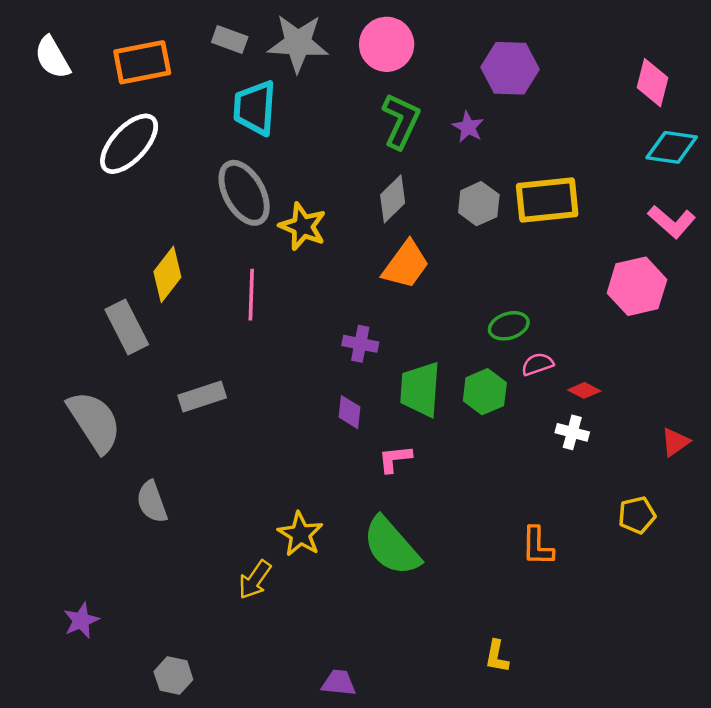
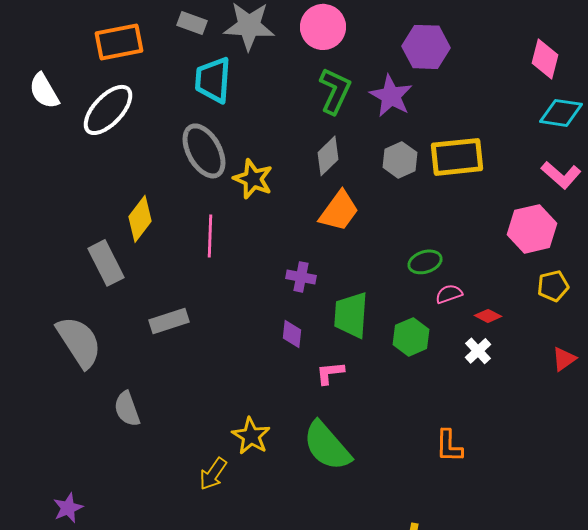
white semicircle: (52, 57) -> (44, 91), moved
purple star: (468, 127) -> (391, 96), size x1.6
green hexagon: (485, 392) -> (411, 337), moved
white cross: (572, 432) -> (478, 351), turned 32
yellow pentagon: (637, 515) -> (553, 286), moved

